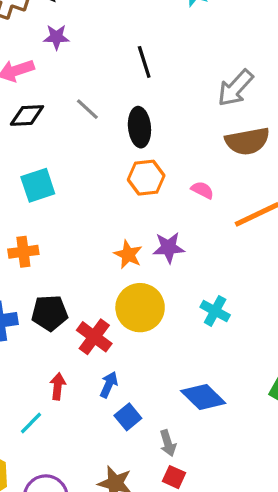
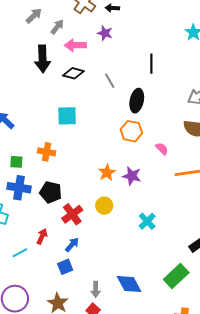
yellow circle: (140, 308) -> (104, 206), size x0.6
blue diamond: (203, 397) -> (129, 284), moved
blue square: (128, 417) -> (65, 267), moved

